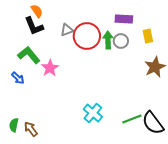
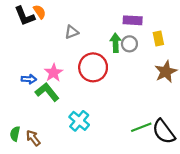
black L-shape: (34, 26) -> (25, 16), moved
red circle: (87, 36) -> (93, 67), moved
green L-shape: (29, 55) -> (47, 92), moved
blue arrow: (18, 78) -> (29, 79), moved, turned -40
cyan cross: (93, 113) -> (79, 121), moved

